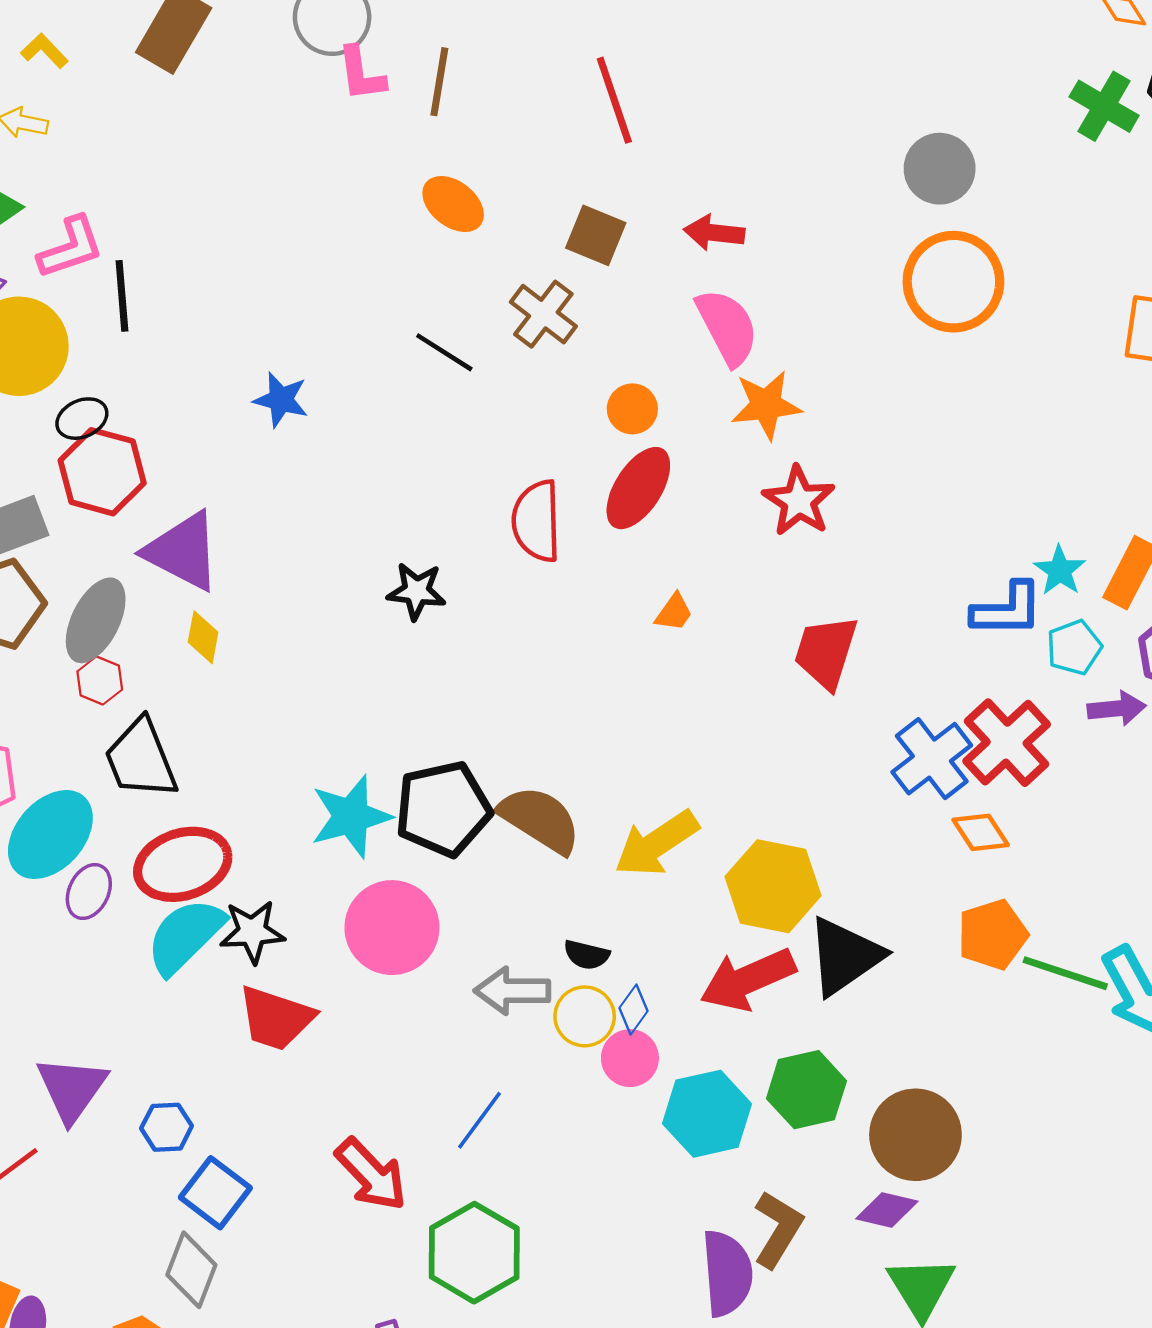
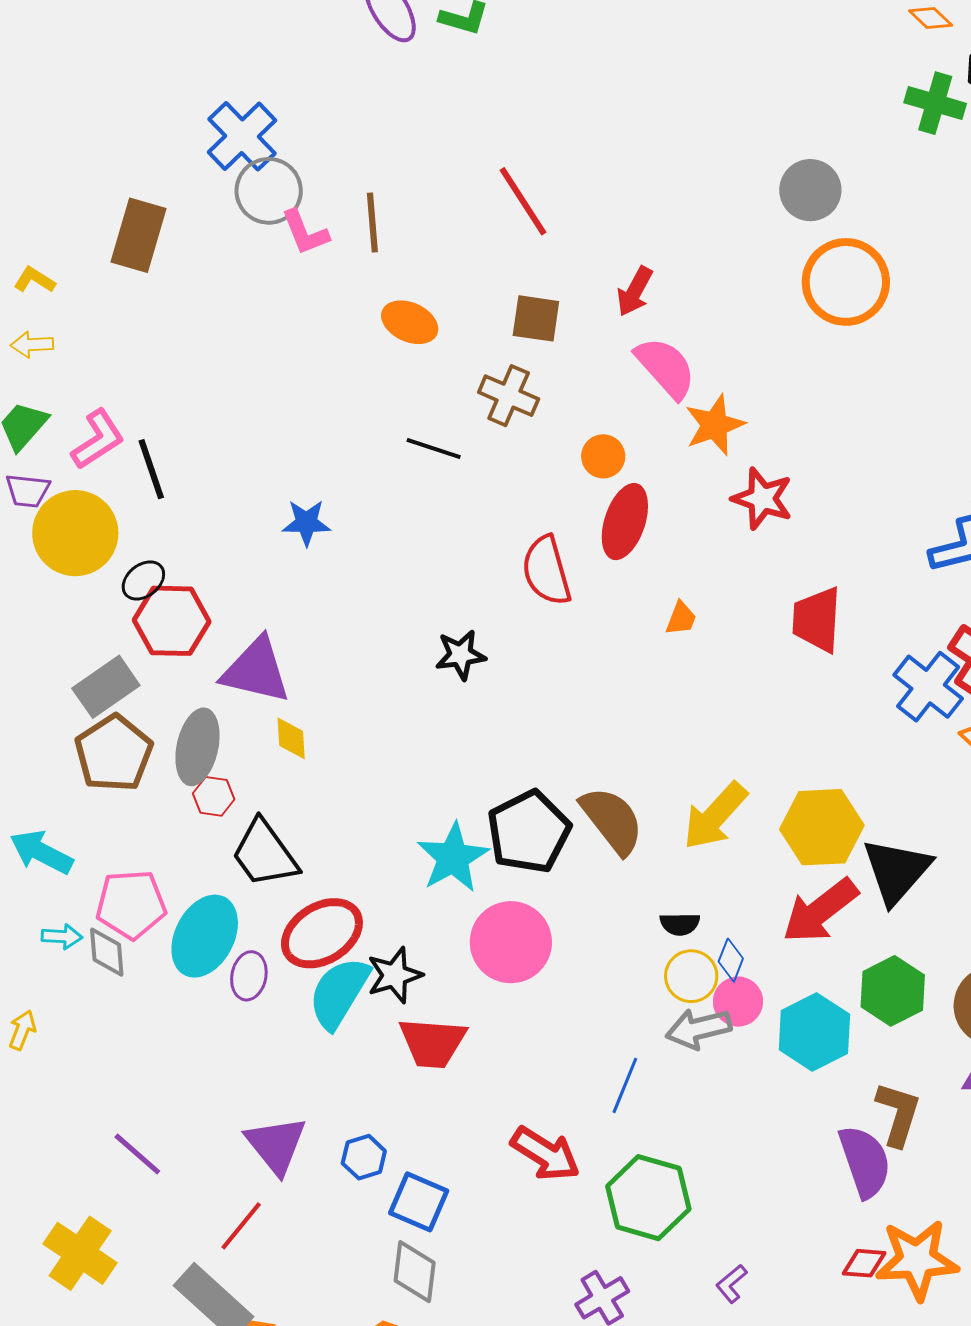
red arrow: (714, 233) -> (635, 291), turned -54
brown semicircle: (540, 819) -> (612, 820), turned 34
gray arrow: (512, 991) -> (699, 1029), moved

